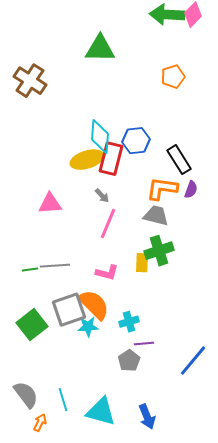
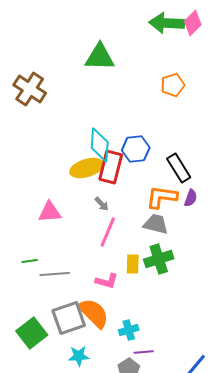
yellow rectangle: (142, 263) -> (133, 264), moved
green line: (30, 270) -> (30, 261), moved
cyan star: (88, 327) -> (79, 356), moved

